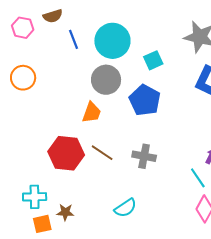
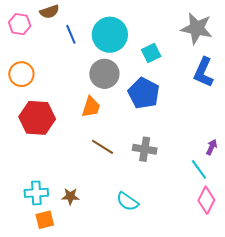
red hexagon: (66, 153) -> (37, 118), moved
cyan semicircle: (125, 208) -> (127, 201), turned 70
brown star: (65, 212) -> (70, 196), moved

